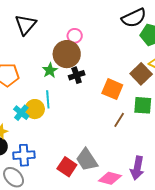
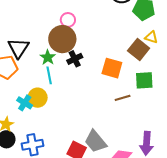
black triangle: (26, 25) -> (18, 48), moved
cyan line: (48, 99) -> (49, 75), moved
brown line: (119, 120) -> (123, 98), turned 49

